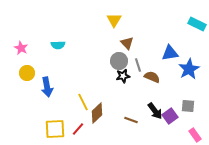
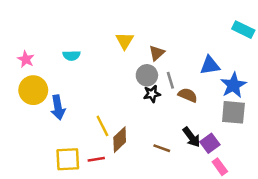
yellow triangle: (114, 20) -> (125, 41), moved
brown triangle: (127, 43) -> (157, 53), turned 32
yellow circle: (27, 73) -> (33, 90), size x1.5
gray square: (188, 106) -> (233, 112), moved, size x1.5
red line: (78, 129) -> (96, 159), turned 40
pink rectangle: (195, 135) -> (220, 167), moved

